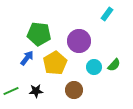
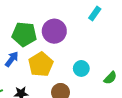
purple circle: (79, 41) -> (54, 31), moved
green semicircle: (114, 65) -> (110, 78), moved

